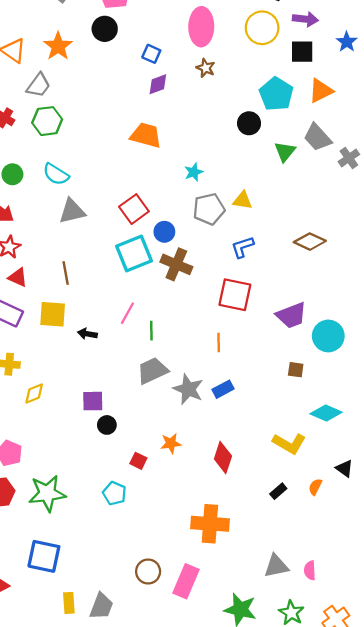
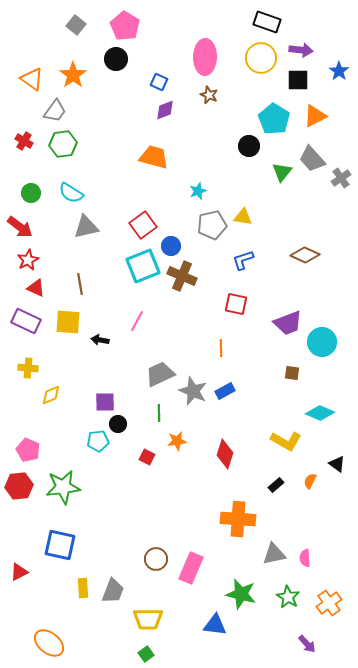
red square: (235, 295) -> (236, 304), size x0.7
green line: (151, 331) -> (159, 413), moved
cyan pentagon: (114, 493) -> (98, 441), moved, turned -30
orange cross: (210, 524) -> (238, 519), moved

